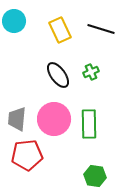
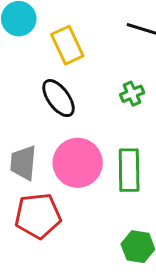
yellow rectangle: (60, 30) -> (67, 45), moved
black ellipse: (58, 75) -> (58, 98), moved

